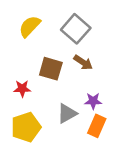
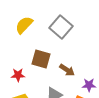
brown arrow: (83, 62) -> (67, 70), moved
purple star: (93, 101) -> (89, 85), moved

